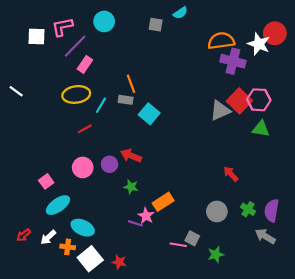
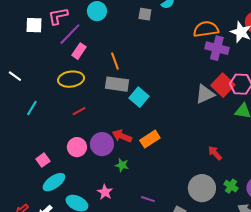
orange line: (131, 84) -> (115, 61), moved
gray rectangle: (126, 100) -> (117, 84), size x1.6
cyan line: (101, 105) -> (32, 108), moved
purple circle: (110, 164) -> (102, 144), size x1.5
orange rectangle: (163, 202) -> (150, 139), moved
gray circle: (217, 211) -> (202, 188), size x1.4
pink star: (146, 216) -> (105, 192), moved
purple line: (135, 223) -> (148, 199), moved

